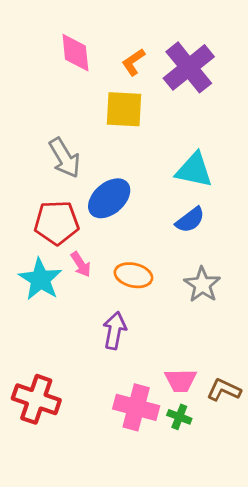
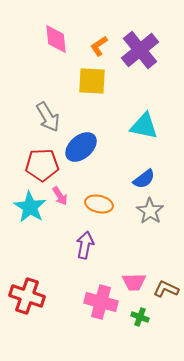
blue semicircle: (190, 220) -> (144, 179), moved
green cross: (179, 417) -> (140, 317), moved

